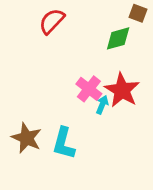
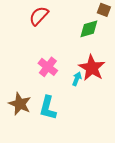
pink cross: (89, 89) -> (48, 67), moved

